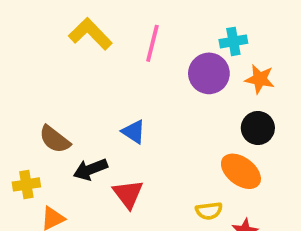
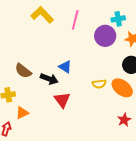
black arrow: (90, 169) -> (49, 79), moved, turned -138
yellow semicircle: (209, 211) -> (99, 84), moved

